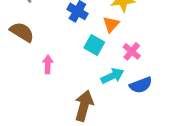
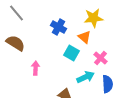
orange triangle: (111, 24) -> (84, 37), turned -32
blue semicircle: (141, 85) -> (107, 84), turned -72

